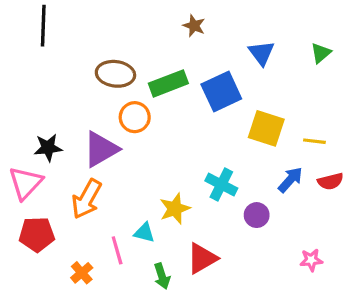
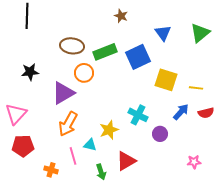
green triangle: (321, 53) -> (200, 33), size x1.5
black star: (48, 148) -> (30, 72), moved
orange arrow: (87, 199) -> (68, 124), moved
orange cross: (82, 273) -> (51, 170), turned -32

